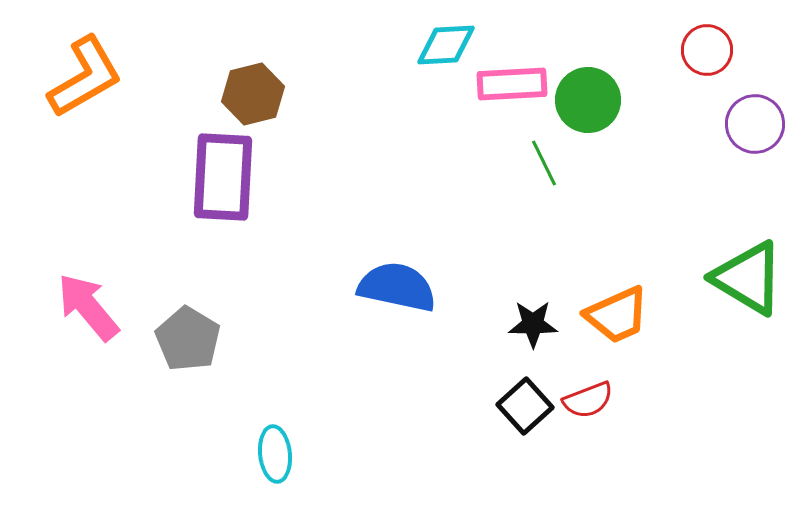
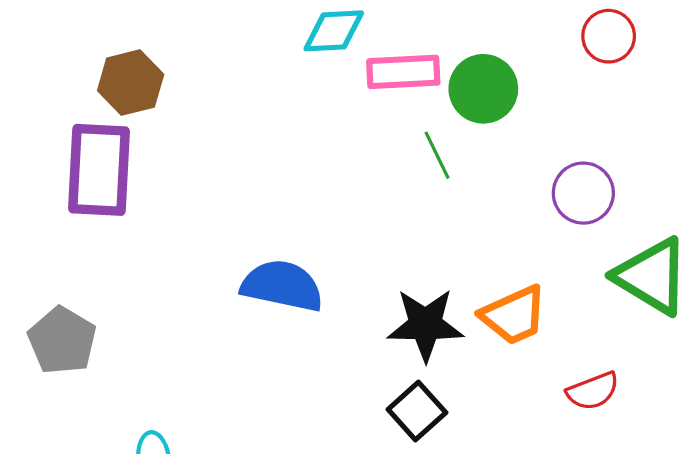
purple circle: (755, 124) -> (583, 193), moved
black star: (533, 324) -> (425, 325), size x1.5
red semicircle: (588, 400) -> (593, 391), moved

